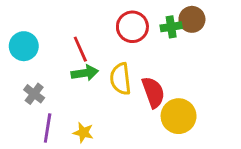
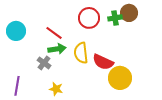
red line: (80, 49) -> (54, 33), turned -30
red semicircle: (153, 92) -> (103, 62), turned 135
gray cross: (34, 94) -> (44, 63), moved
purple line: (48, 128) -> (17, 86), moved

